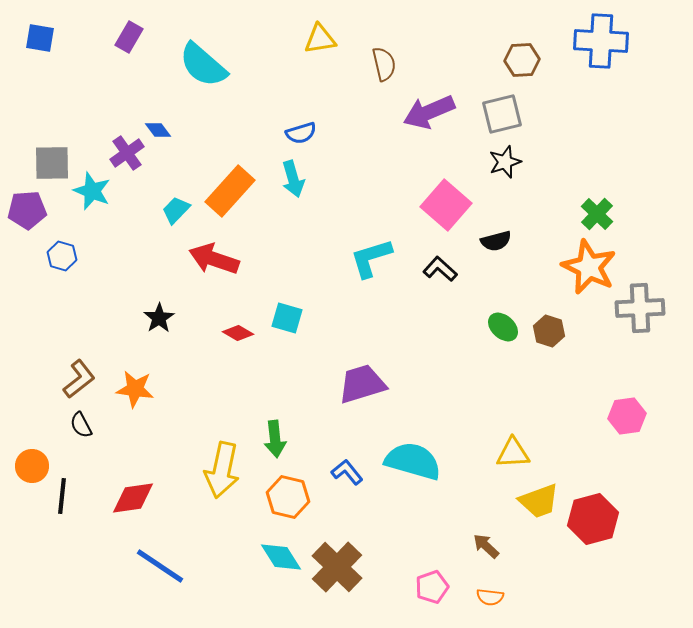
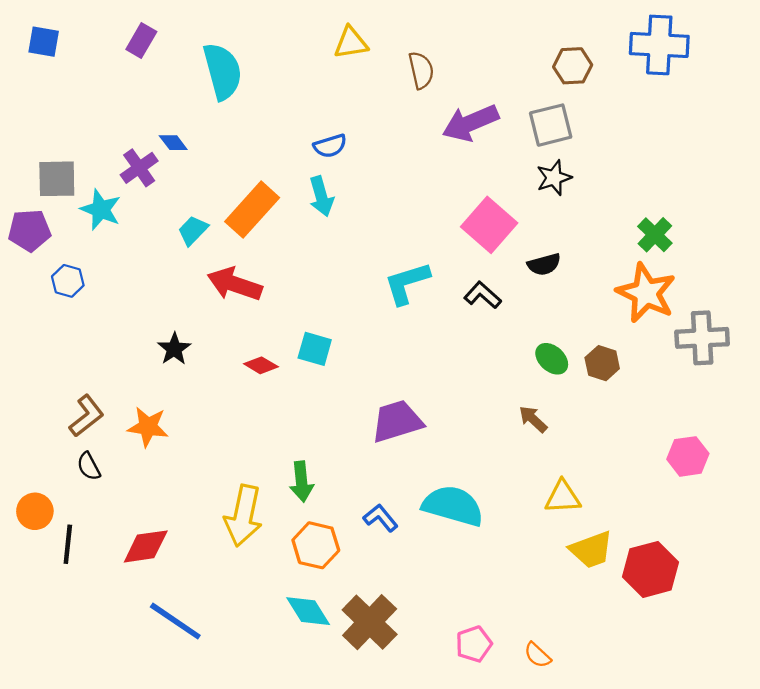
cyan semicircle: (203, 65) -> (223, 71), turned -146
brown arrow: (486, 546) -> (533, 419), moved
orange semicircle: (490, 597) -> (537, 655), turned 36

